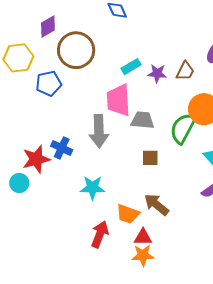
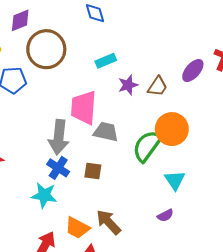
cyan rectangle: (131, 67) -> (106, 61), moved
purple star: (157, 73) -> (128, 85), turned -30
blue cross: (62, 148) -> (58, 168), moved
brown square: (150, 158) -> (93, 171), moved

